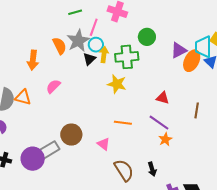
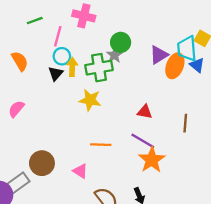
gray star: (78, 41) -> (114, 55), moved, size x0.6
orange star: (165, 139) -> (152, 160), size x1.6

